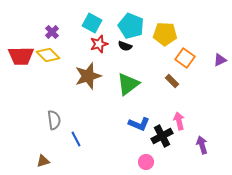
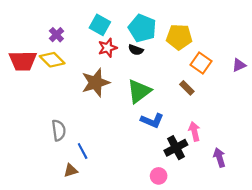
blue L-shape: (139, 124) -> (152, 121), moved
brown triangle: (43, 161) -> (71, 170), moved

